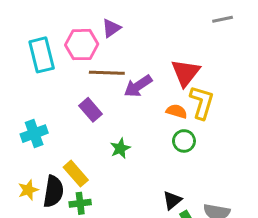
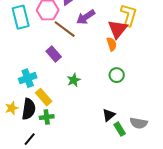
brown line: (107, 73) -> (65, 29), turned 35
purple arrow: (138, 86) -> (86, 17), moved
yellow L-shape: (202, 102) -> (129, 15), moved
orange semicircle: (177, 111) -> (112, 44), moved, turned 56
cyan cross: (34, 134) -> (28, 78), moved

